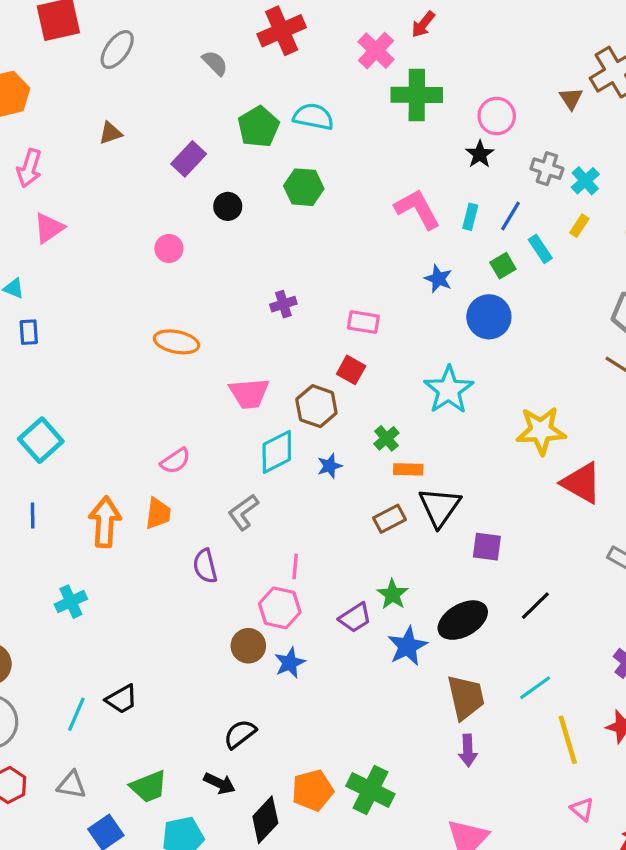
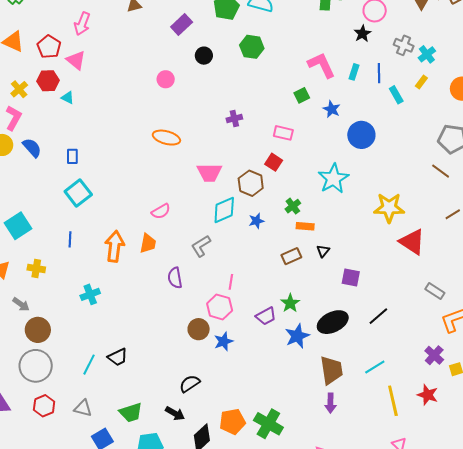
blue line: (510, 216) -> (379, 73), turned -36
pink triangle: (49, 228) -> (76, 60), moved, turned -50
green square: (503, 266) -> (302, 95), moved
blue rectangle: (29, 332) -> (72, 156), moved
black triangle: (440, 507) -> (323, 251), size x0.5

